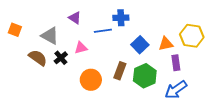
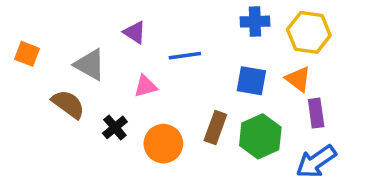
blue cross: (121, 18) -> (255, 22), moved
yellow hexagon: (192, 36) -> (309, 32), moved
orange triangle: (166, 44) -> (298, 79), turned 49
blue square: (140, 45) -> (251, 81), turned -36
black cross: (61, 58) -> (115, 127), moved

